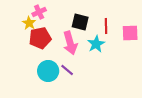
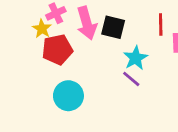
red line: (106, 26) -> (161, 24), moved
pink arrow: (70, 43) -> (87, 23), moved
purple line: (67, 70) -> (131, 79), moved

